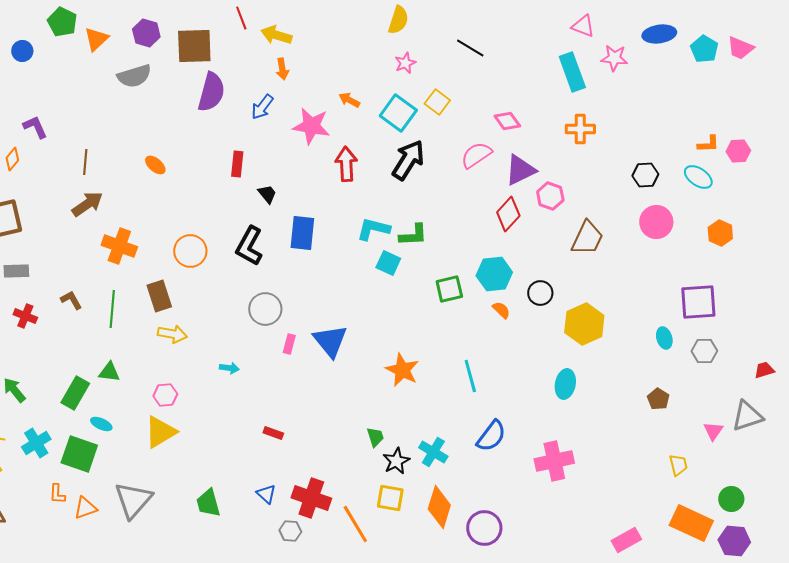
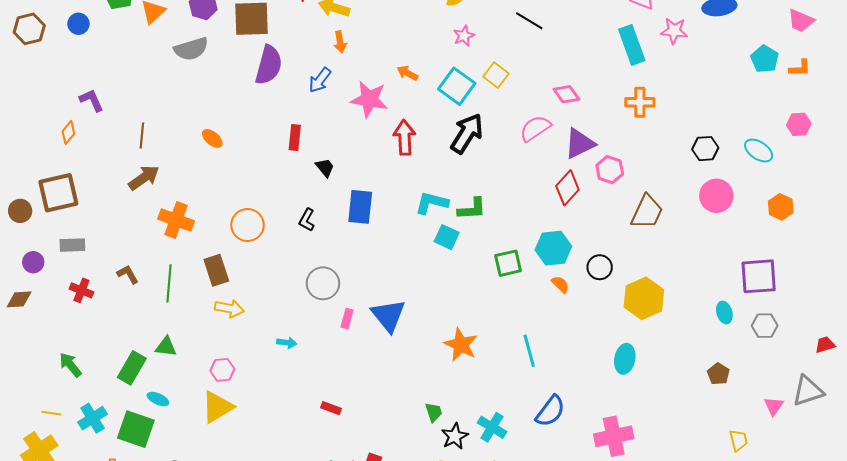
cyan pentagon: (704, 49) -> (765, 59), moved
orange L-shape: (708, 144) -> (800, 68), moved
black L-shape: (249, 246) -> (307, 220), size x0.6

